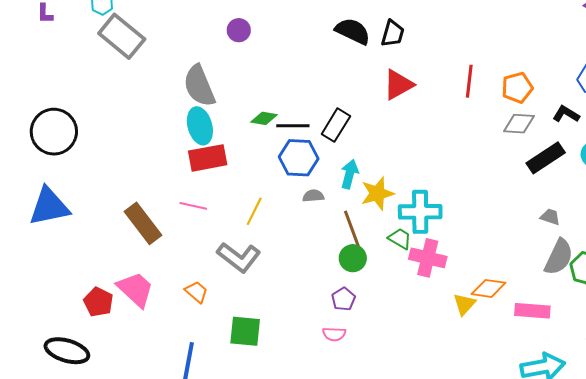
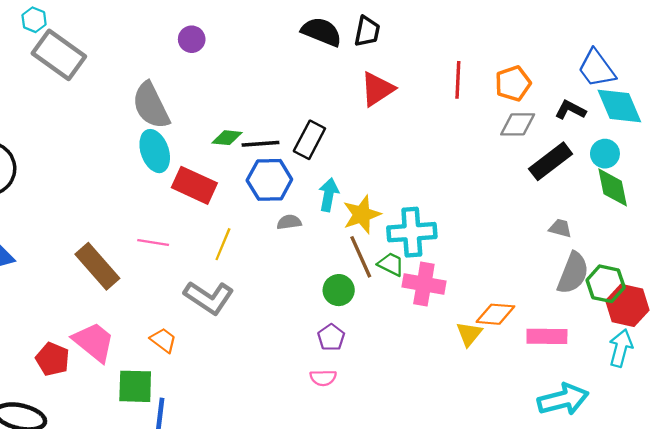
red rectangle: (208, 158) -> (194, 185), moved, turned 39
brown line: (352, 229) -> (361, 257), moved
green square: (245, 331) -> (135, 386), moved

